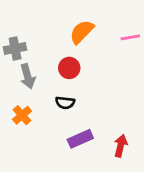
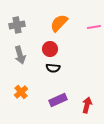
gray cross: (15, 49) -> (17, 25), moved
black semicircle: (65, 103) -> (53, 68), moved
orange cross: (22, 115) -> (21, 92), moved

